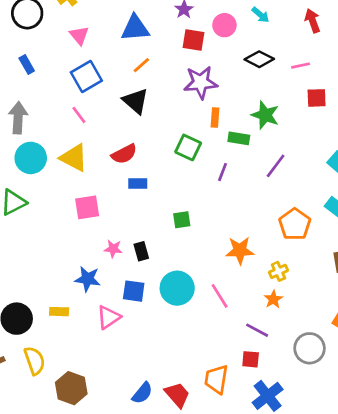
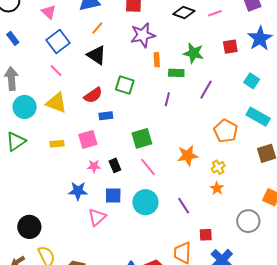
red square: (317, 98) -> (230, 47), moved
green square: (188, 147) -> (125, 85), moved
pink square: (87, 207) -> (88, 139), moved
green square: (182, 220) -> (142, 138), size x1.5
cyan circle: (177, 288) -> (145, 202), moved
pink line: (220, 296) -> (148, 167), moved
yellow rectangle: (59, 312) -> (57, 144), moved
purple line: (257, 330) -> (184, 206), moved, turned 36

